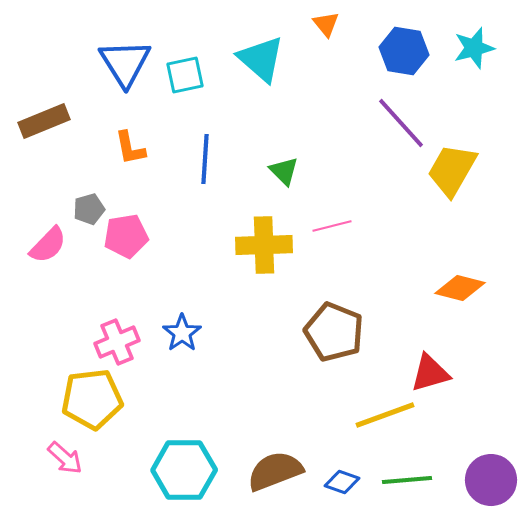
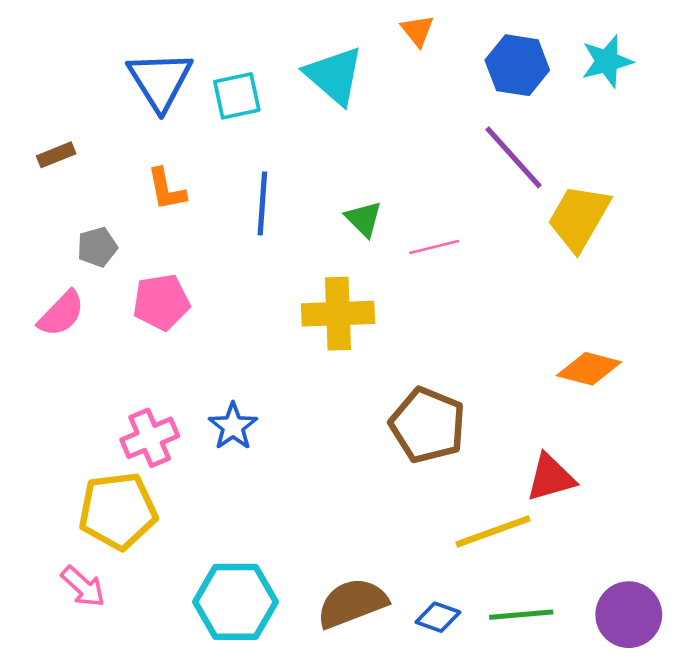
brown rectangle: (44, 121) -> (56, 155), size x0.6
gray pentagon: (89, 209) -> (97, 247), moved
pink line: (332, 226) -> (434, 247), moved

